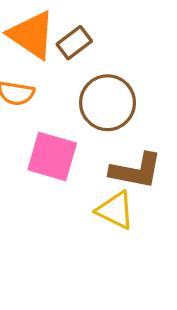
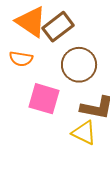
brown rectangle: (74, 43) -> (58, 27), size x1.4

